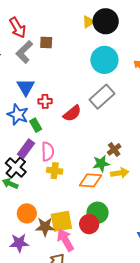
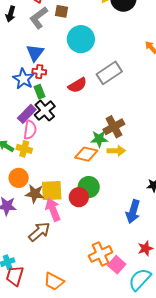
cyan circle: (104, 60) -> (81, 39), moved
red cross: (45, 101) -> (39, 72), moved
brown cross: (114, 149) -> (114, 127), size x1.5
pink semicircle: (48, 152) -> (30, 130), moved
black cross: (16, 168) -> (45, 111), moved
yellow cross: (55, 171) -> (24, 149), moved

